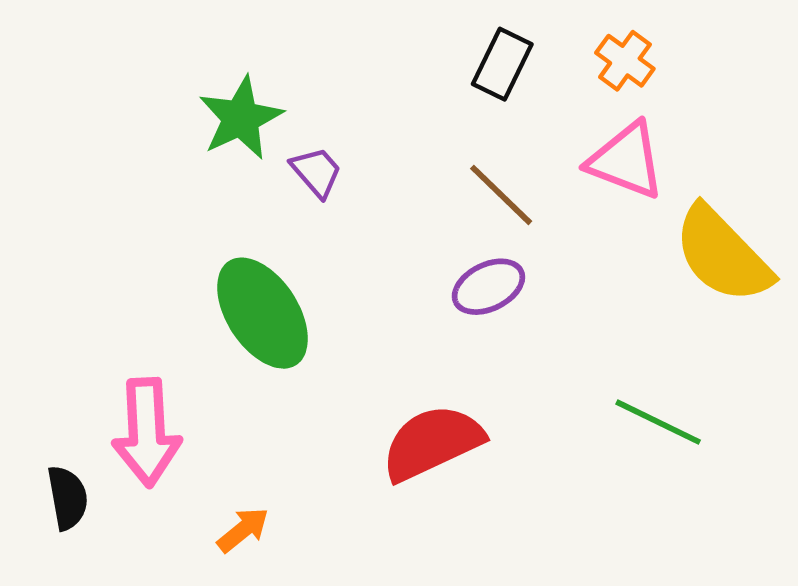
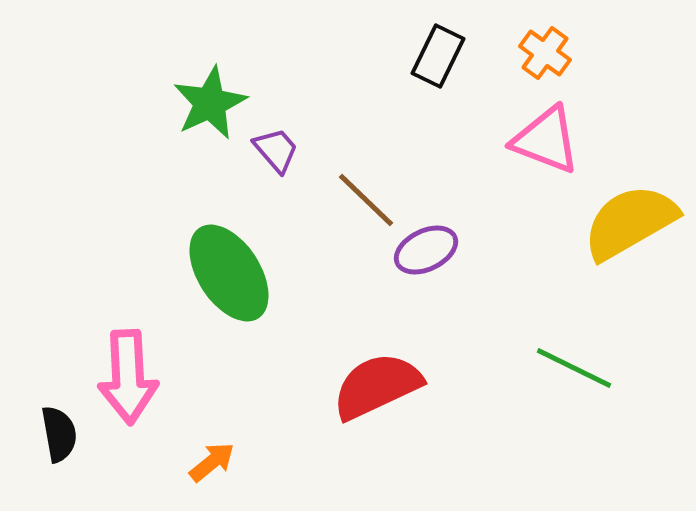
brown line: (501, 195) -> (366, 200), moved
yellow semicircle: (722, 255) -> (630, 222), turned 104

